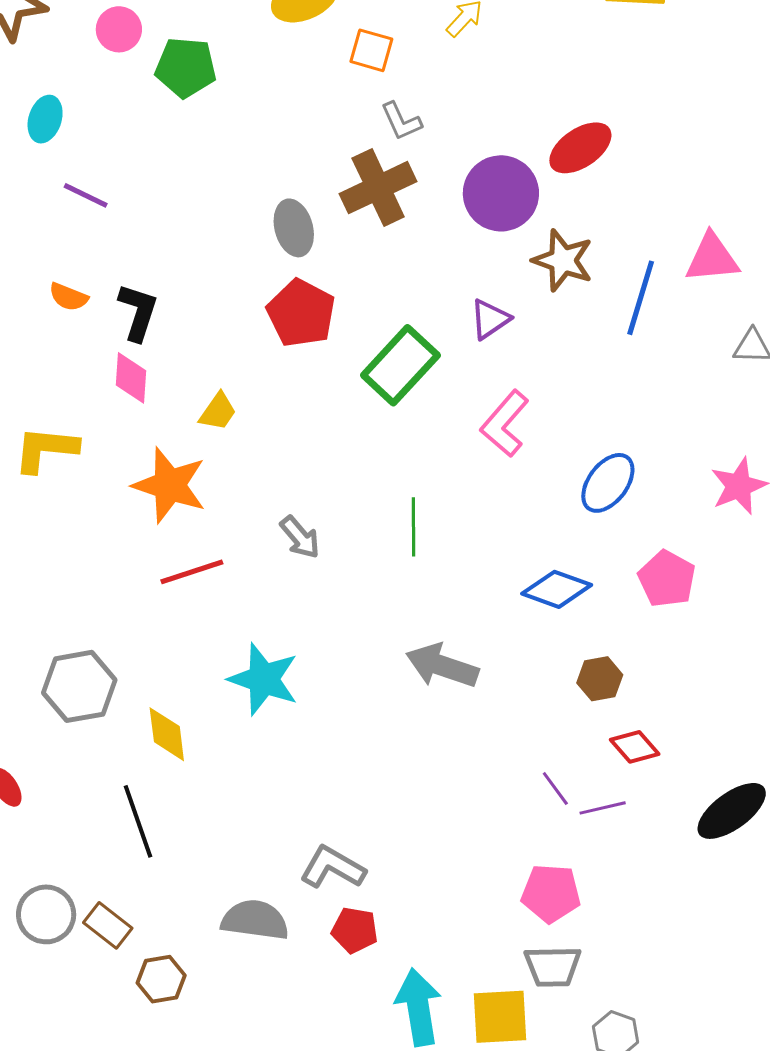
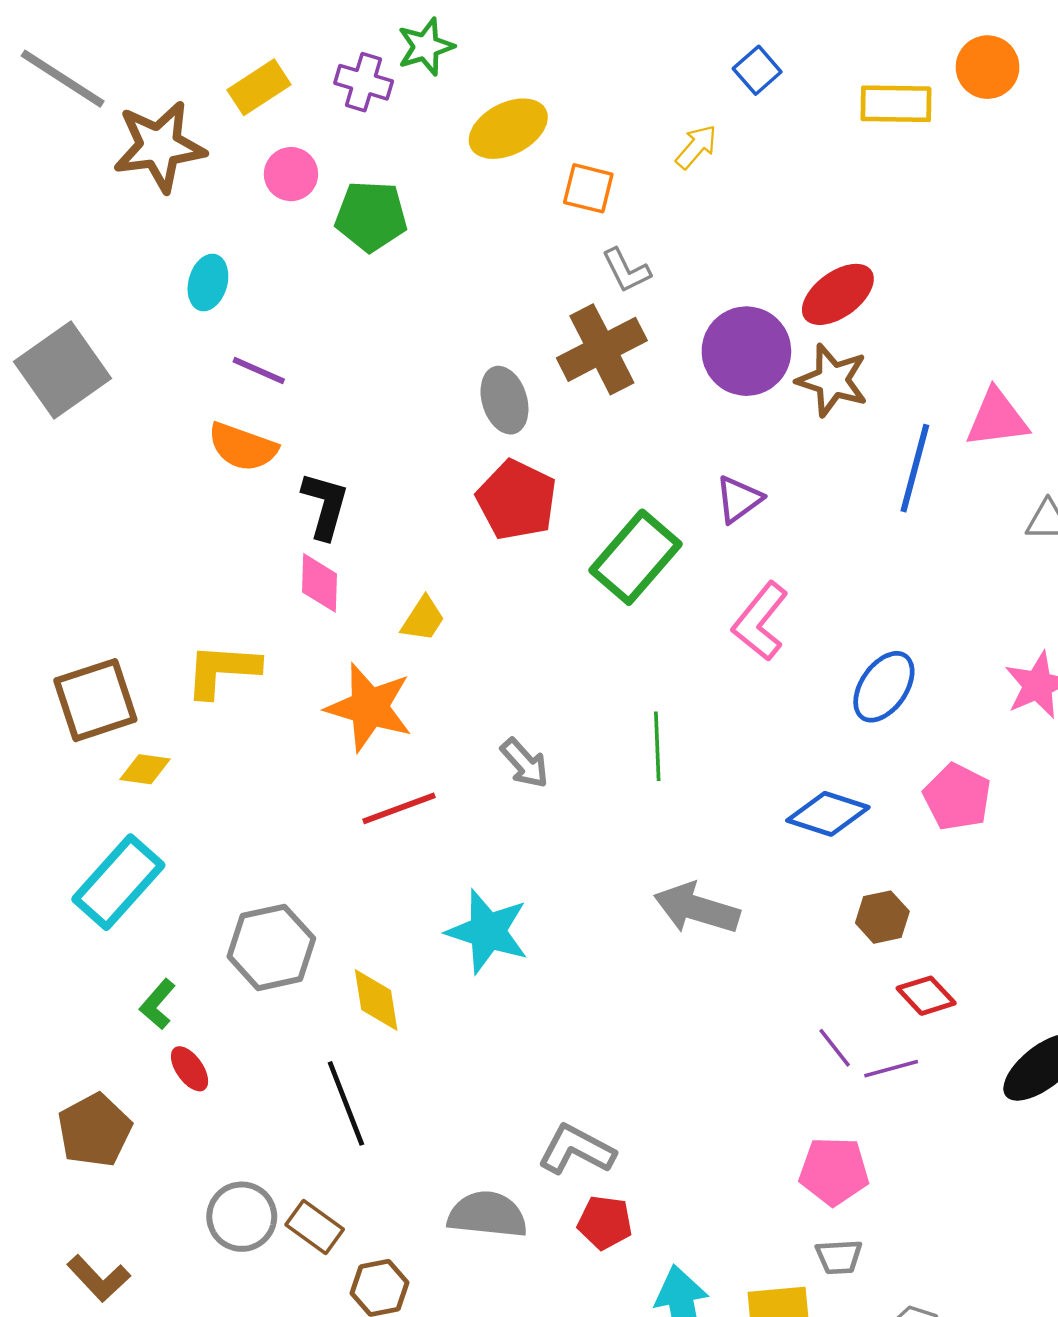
brown star: (563, 260) -> (832, 380), moved
orange semicircle: (68, 297) -> (243, 447), moved, size x1.5
gray trapezoid: (553, 966) -> (839, 1257), size x0.7

